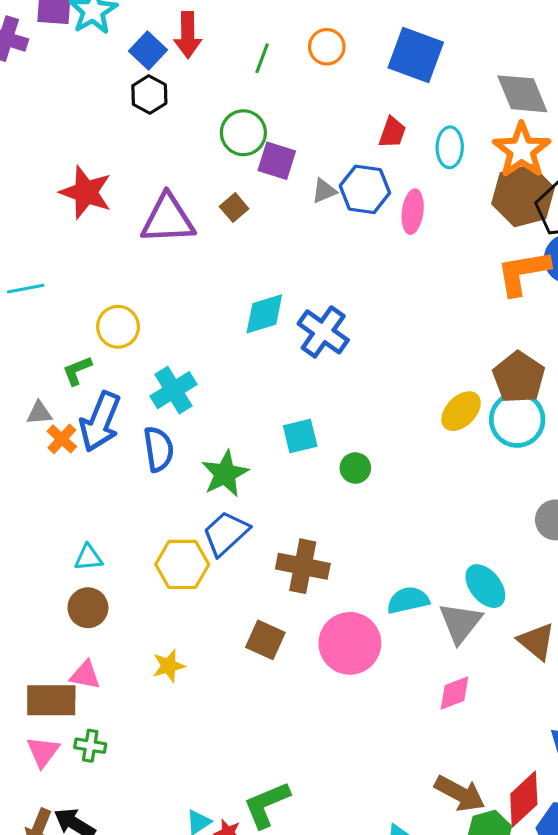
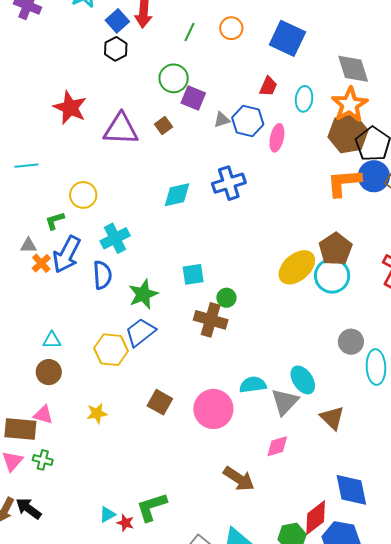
blue cross: (323, 332) -> (229, 183), moved, turned 32
yellow ellipse: (461, 411) -> (297, 267), size x1.4
brown cross: (303, 566) -> (211, 320), moved
brown arrow: (460, 794) -> (239, 479), moved

